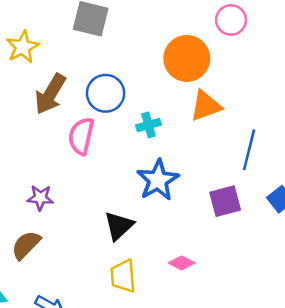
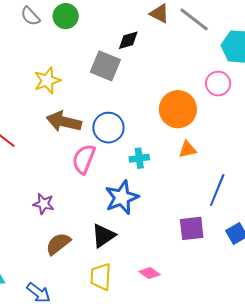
brown arrow: (50, 94) -> (64, 122), turned 64
orange triangle: (206, 106) -> (188, 150), size x0.7
blue star: (158, 180) -> (122, 197), moved
brown semicircle: (26, 245) -> (58, 244), moved

